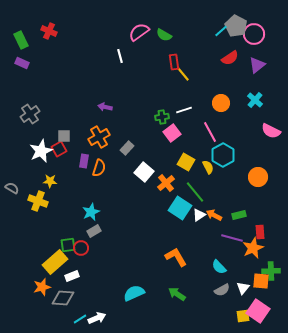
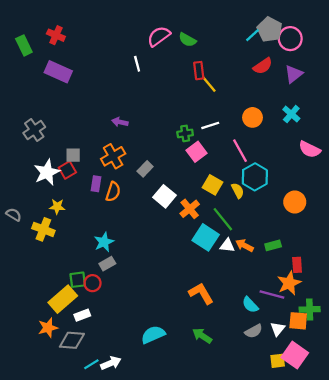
purple rectangle: (22, 63) -> (58, 72), moved, size x1.6
white triangle: (199, 215) -> (227, 245), turned 40
purple line: (232, 238) -> (272, 295), moved

